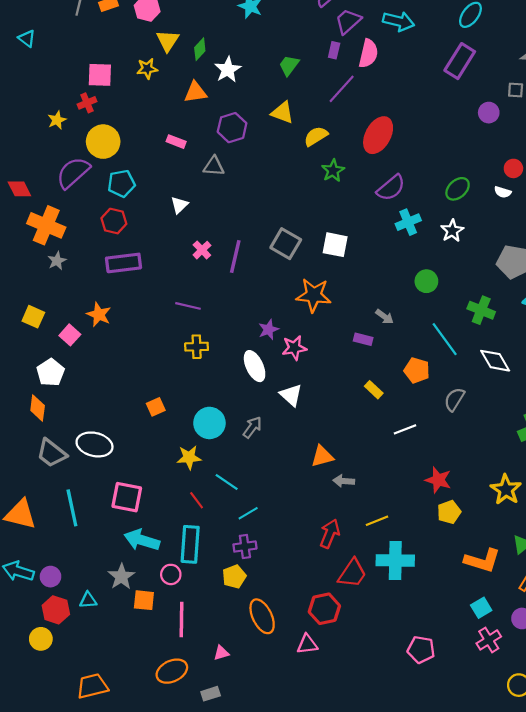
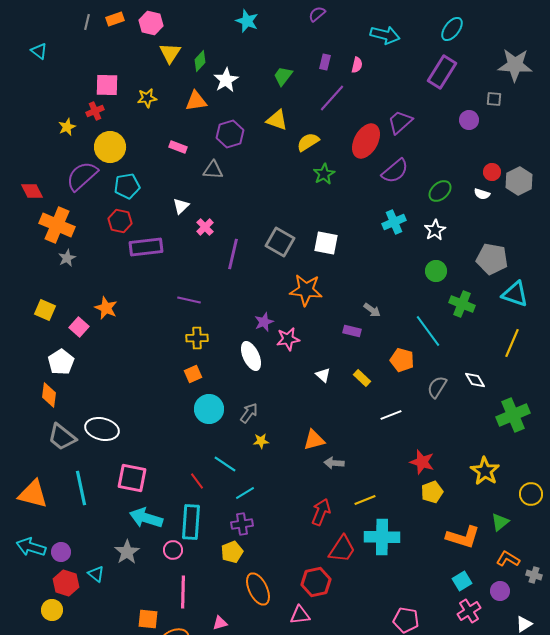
purple trapezoid: (348, 21) -> (400, 122), moved
pink semicircle: (368, 53) -> (357, 65), size x0.6
yellow star: (147, 69) -> (147, 98), moved
purple semicircle: (391, 188) -> (395, 171), moved
pink cross: (202, 250) -> (205, 227), moved
purple rectangle: (124, 263) -> (146, 247), moved
green circle: (426, 281) -> (436, 271), moved
white diamond: (495, 361) -> (475, 380), moved, size x0.7
white triangle: (291, 395) -> (323, 375), moved, size x0.7
orange square: (156, 407) -> (193, 374), moved
yellow star: (189, 457) -> (261, 441), moved, size x0.7
cyan triangle: (88, 600) -> (96, 574), turned 42
orange square: (144, 600) -> (148, 619), moved

